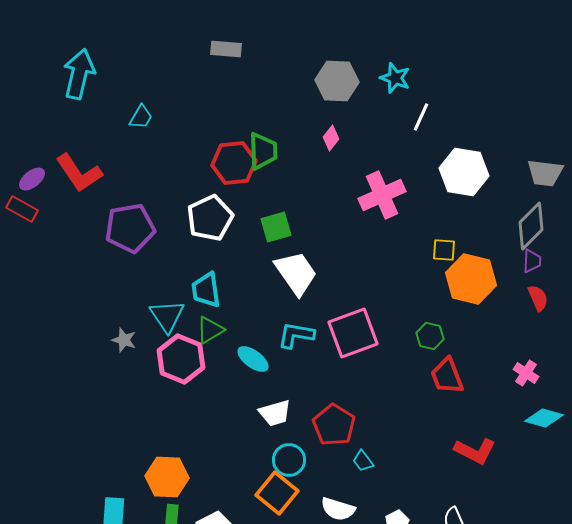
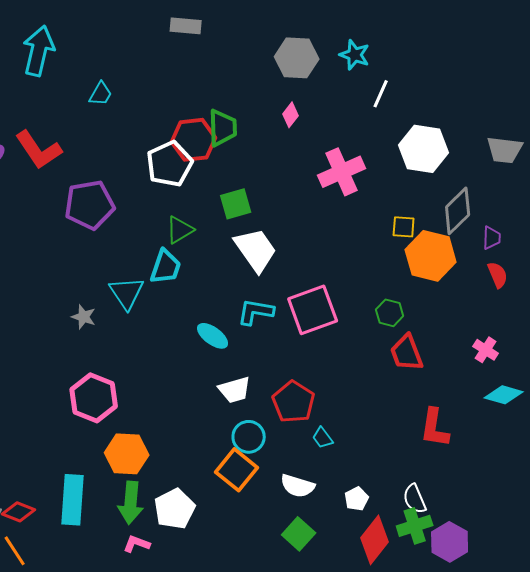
white pentagon: (210, 218) -> (170, 164), moved
gray diamond: (531, 226) -> (458, 211), moved
cyan trapezoid: (206, 290) -> (166, 267), turned -153
green triangle: (210, 330) -> (180, 230), moved
pink hexagon: (181, 359) -> (94, 398), moved
red L-shape: (475, 451) -> (435, 428), turned 72

